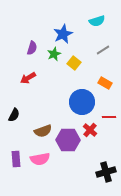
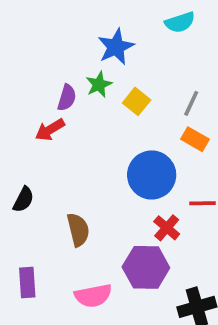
purple semicircle: (32, 48) -> (67, 98), moved
gray line: (103, 50) -> (191, 103), moved, turned -32
brown semicircle: (43, 131) -> (78, 230), turned -84
purple hexagon: (68, 140) -> (146, 267), moved
pink semicircle: (40, 159) -> (93, 296), moved

